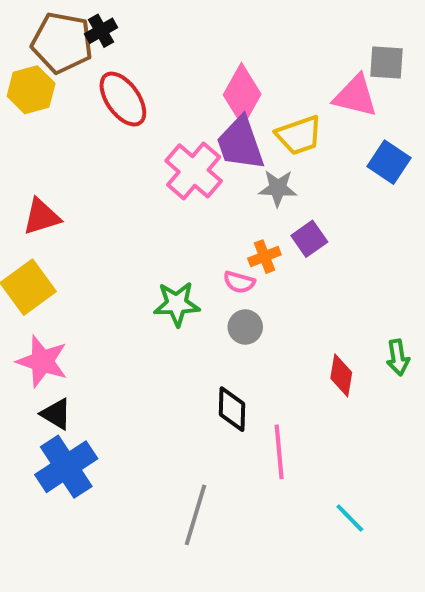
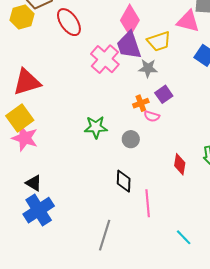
red triangle: (41, 217) -> (27, 82), size x1.4
pink semicircle: (239, 282) -> (152, 116), moved
pink star: (42, 361) -> (25, 138), moved

